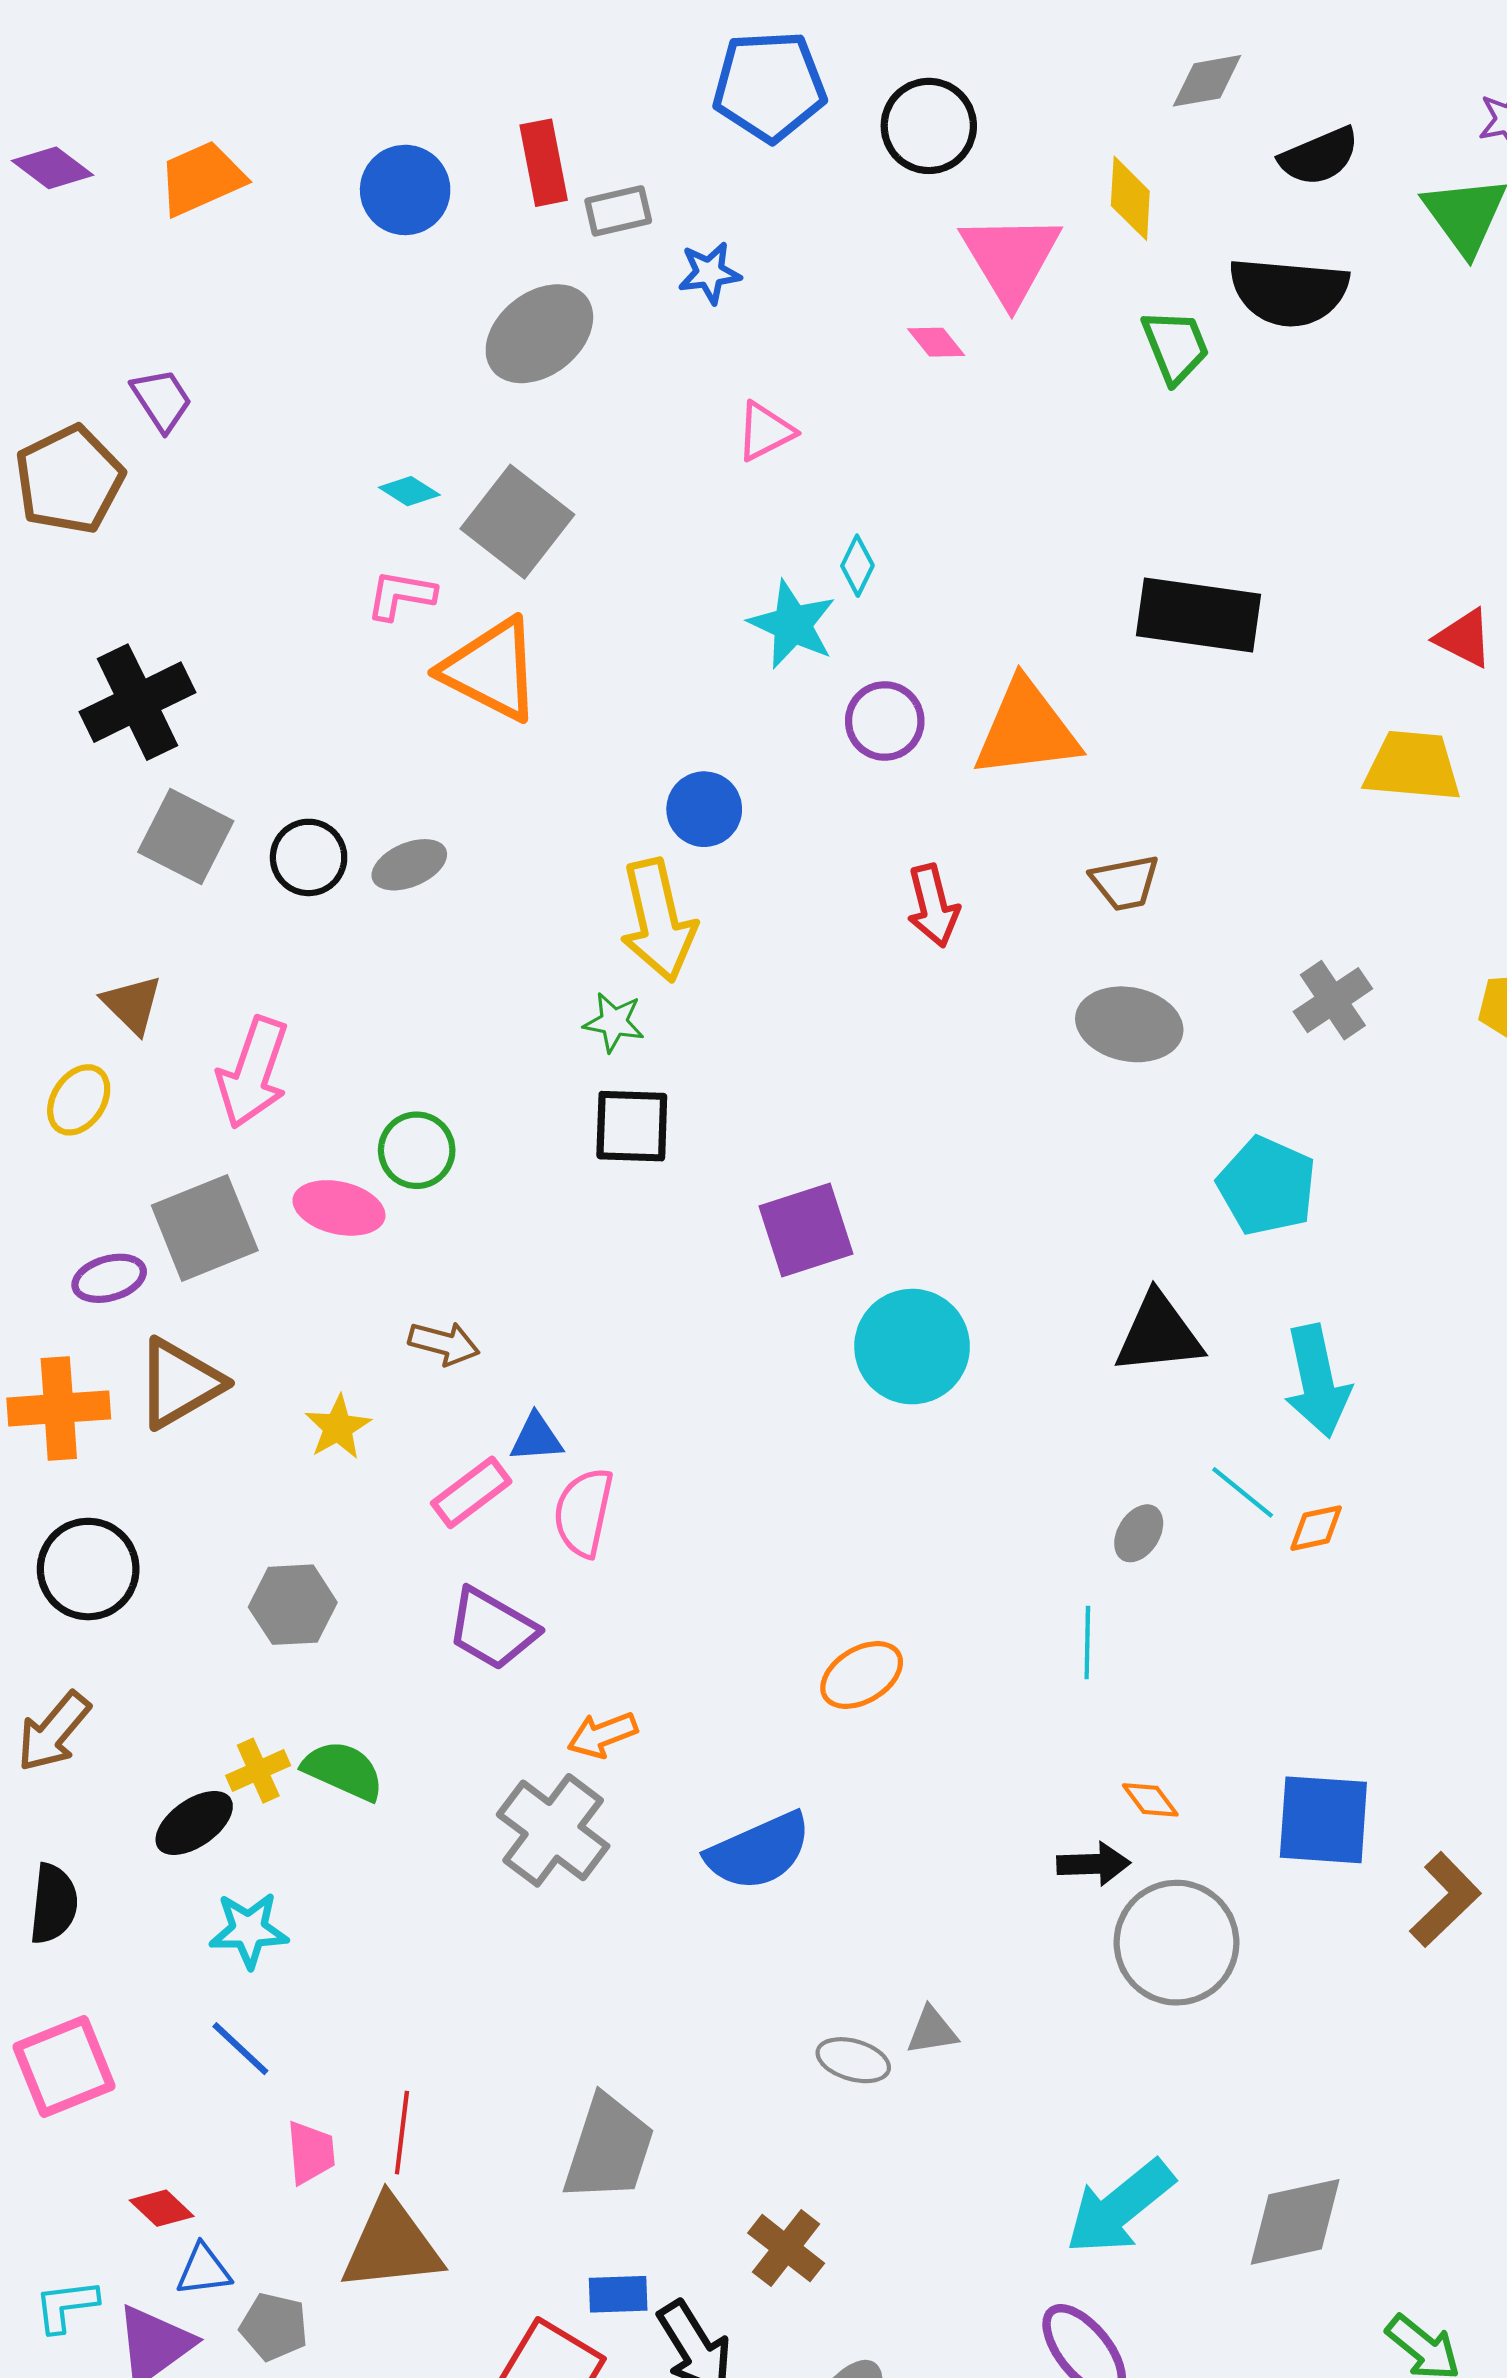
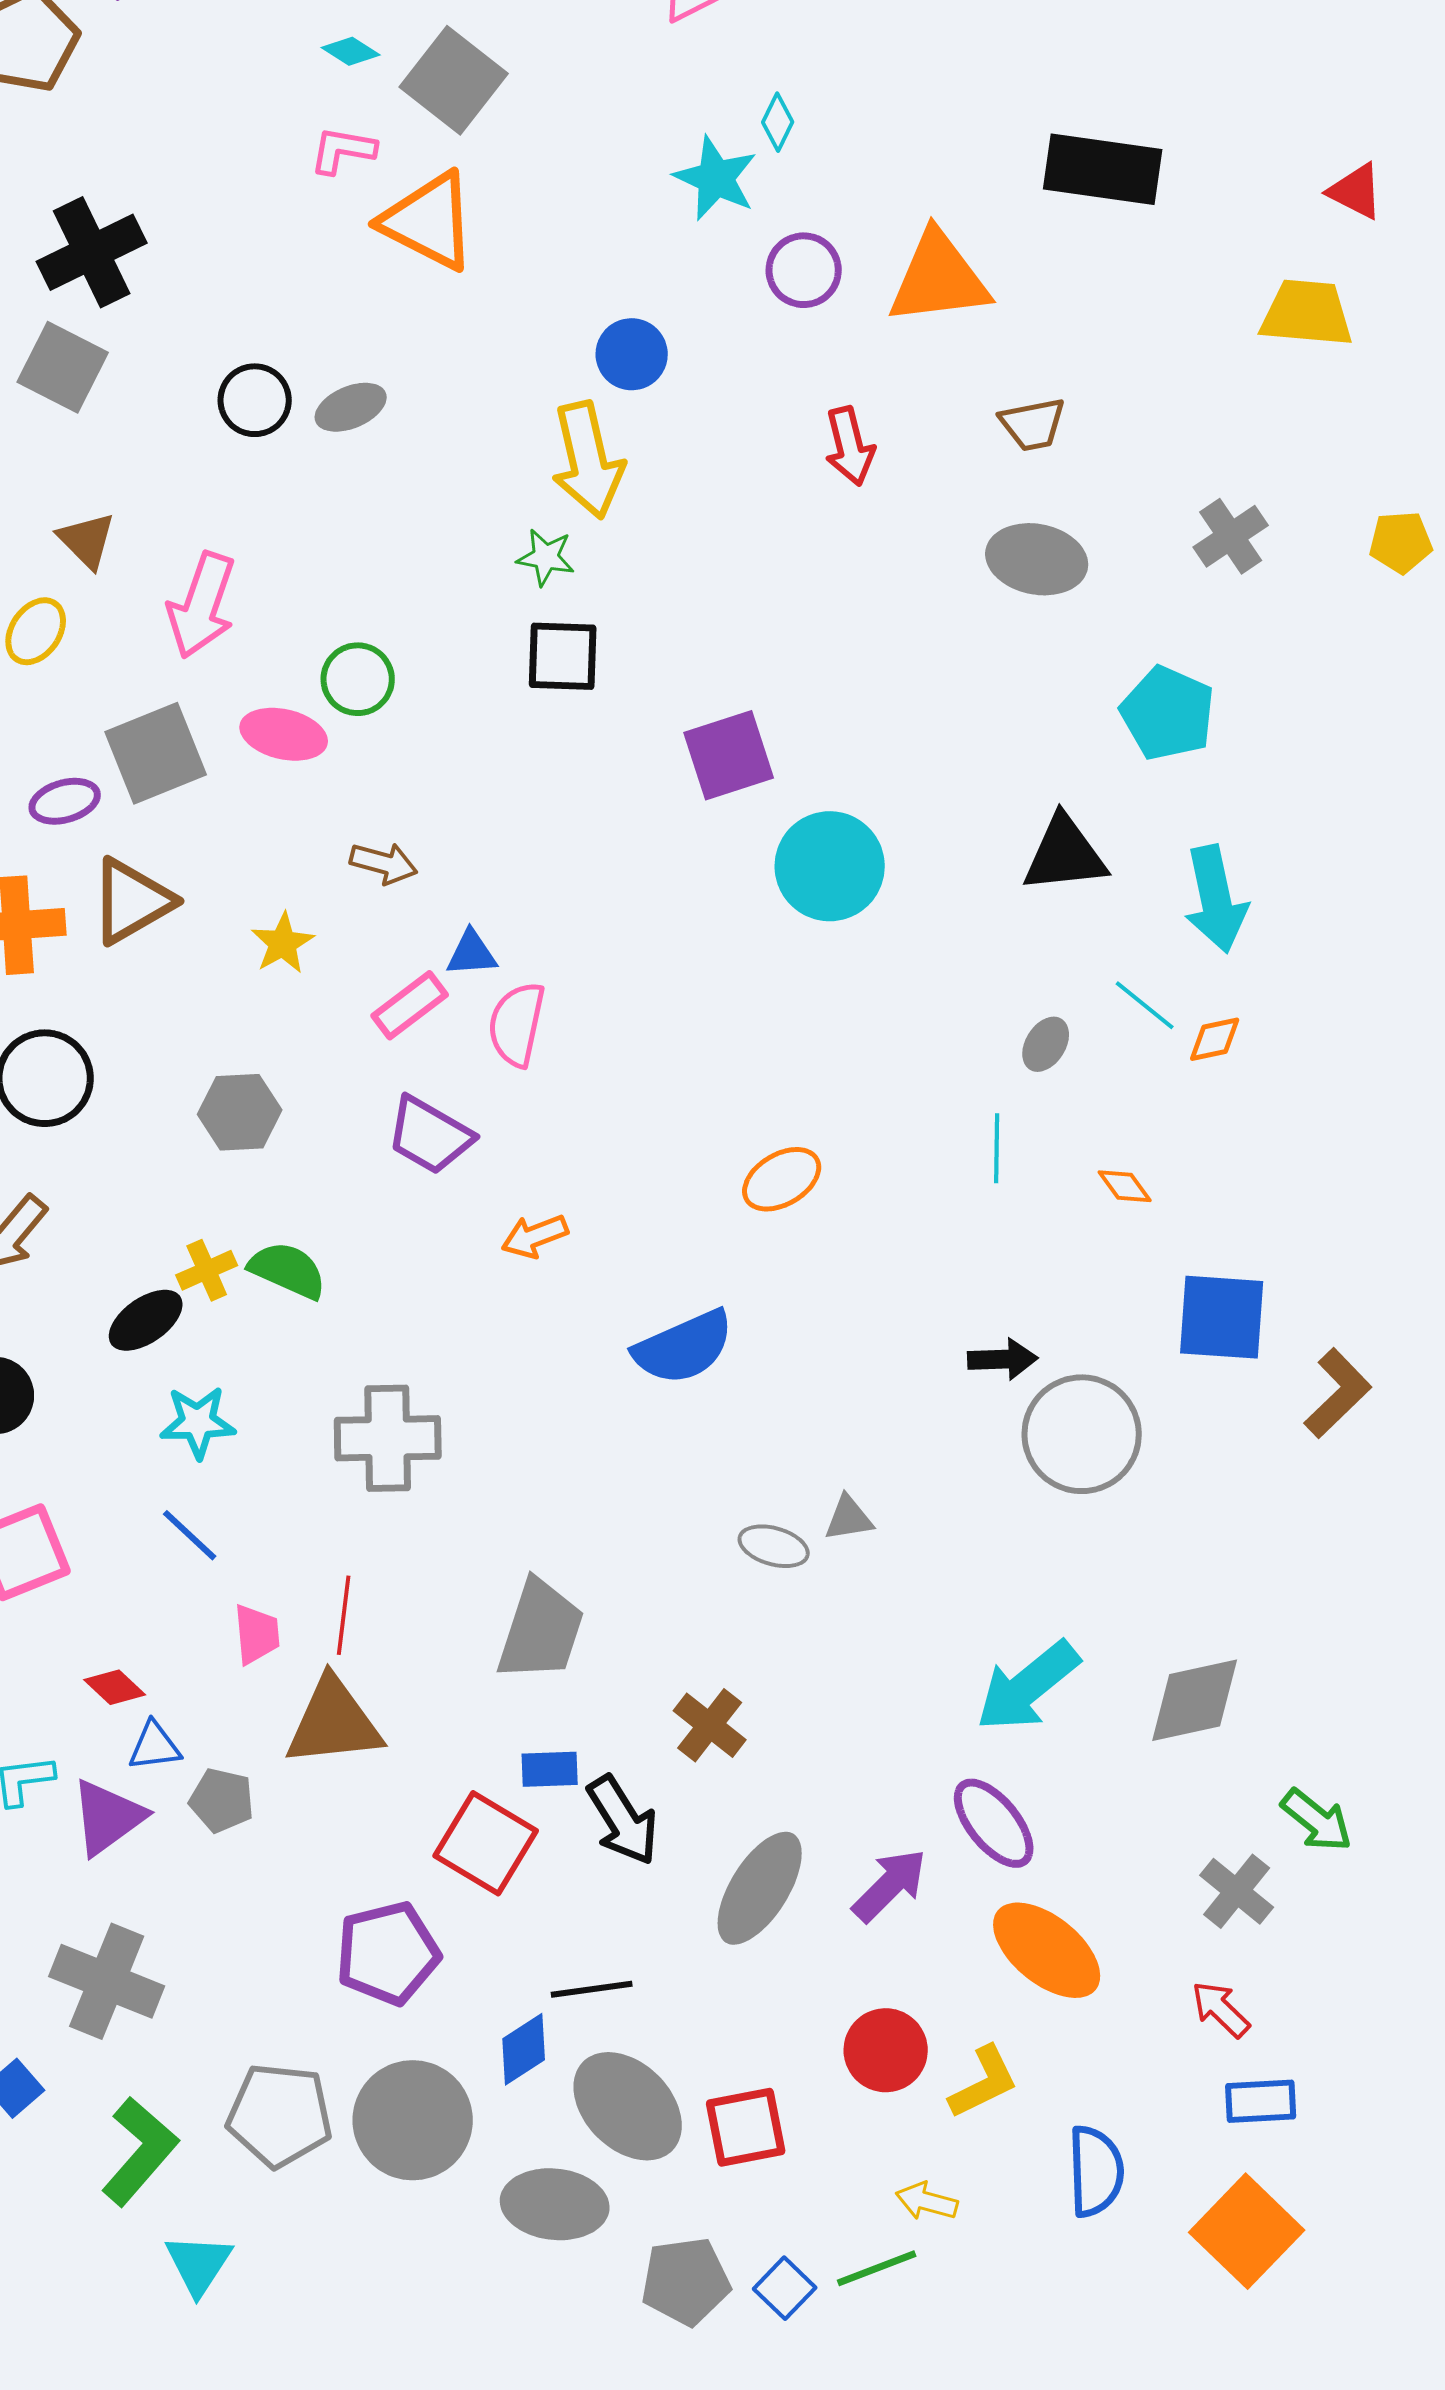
gray square: (186, 836) -> (63, 367), moved
orange diamond: (1150, 1800) -> (1125, 1186), moved
gray cross: (553, 1830) -> (388, 1438), moved, turned -38

